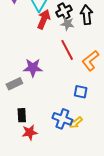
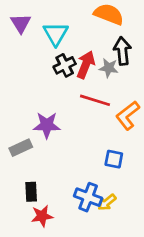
black cross: (64, 11) -> (65, 65), moved
red arrow: (44, 19) -> (86, 65), moved
gray star: (67, 24) -> (109, 68), moved
red line: (67, 50) -> (95, 100), turned -45

